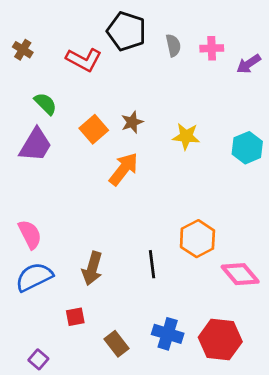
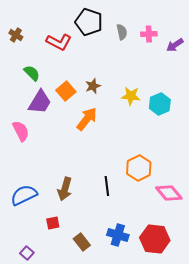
purple trapezoid: (36, 145) -> (40, 102), moved
cyan hexagon: (247, 148) -> (160, 104), moved
pink semicircle: (30, 234) -> (21, 131), moved

